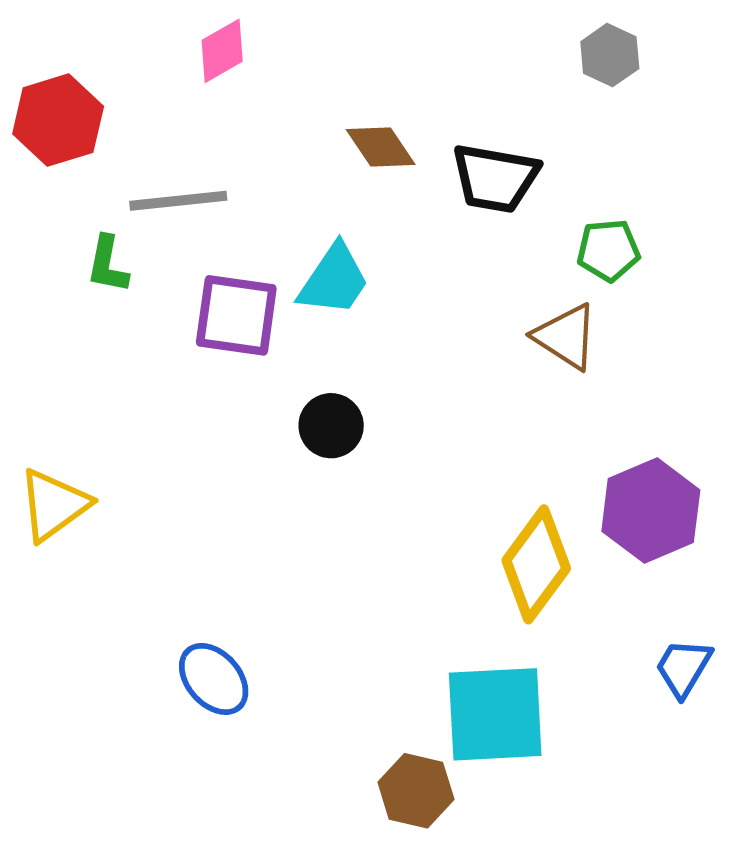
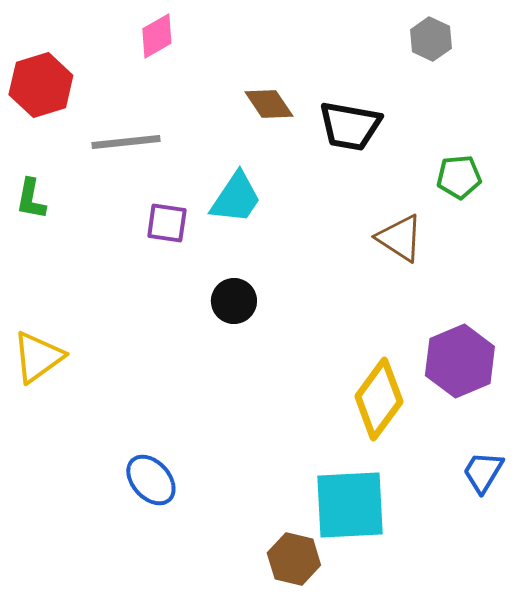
green pentagon: (608, 250) -> (459, 177), moved
green L-shape: (108, 264) -> (31, 199), moved
purple square: (236, 315) -> (167, 223), size x0.7

